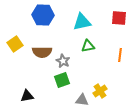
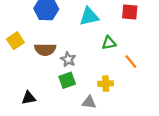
green triangle: (88, 46) -> (109, 43), moved
orange line: (120, 55) -> (131, 62), moved, turned -48
yellow cross: (100, 91) -> (106, 84), moved, turned 32

